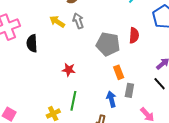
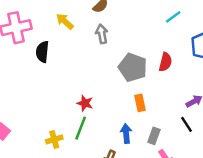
yellow arrow: (57, 22) -> (65, 21), moved
red star: (69, 70) -> (85, 103), moved
gray rectangle: (129, 90) -> (154, 136), moved

